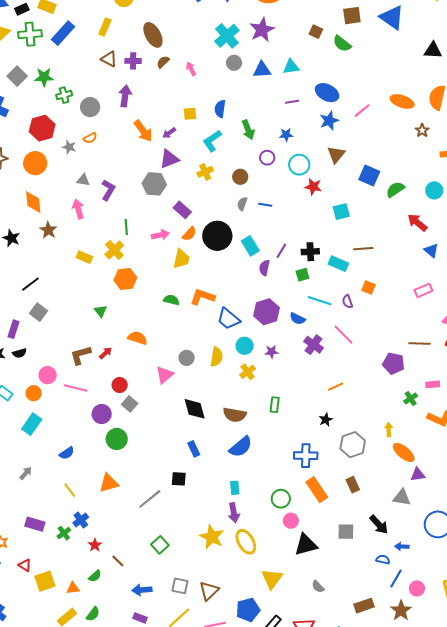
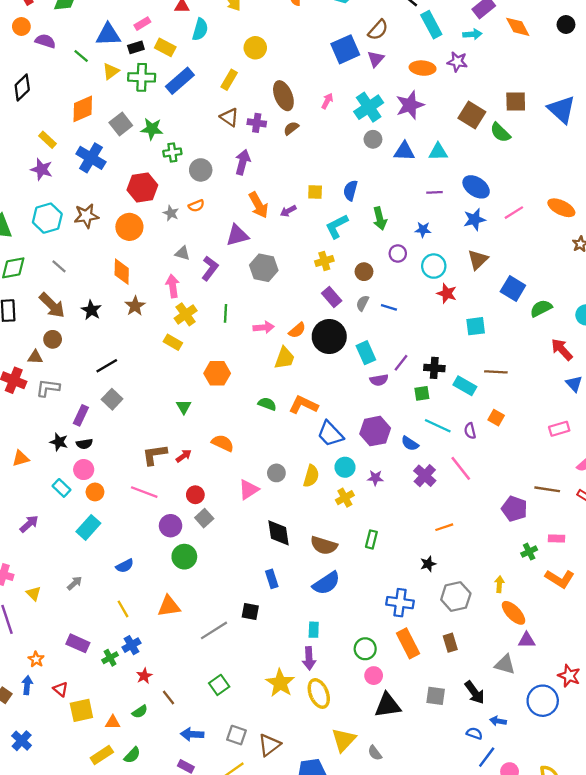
brown square: (316, 32) -> (472, 115), size x1.6
pink arrow: (191, 69) -> (327, 101), moved, turned 48
purple triangle: (169, 159) -> (237, 235), moved
purple rectangle: (182, 210) -> (332, 297), moved
yellow cross: (114, 250) -> (186, 314), moved
purple semicircle: (264, 268) -> (379, 380), turned -119
pink circle: (48, 375) -> (84, 470), moved
gray semicircle: (318, 587) -> (375, 753), moved

